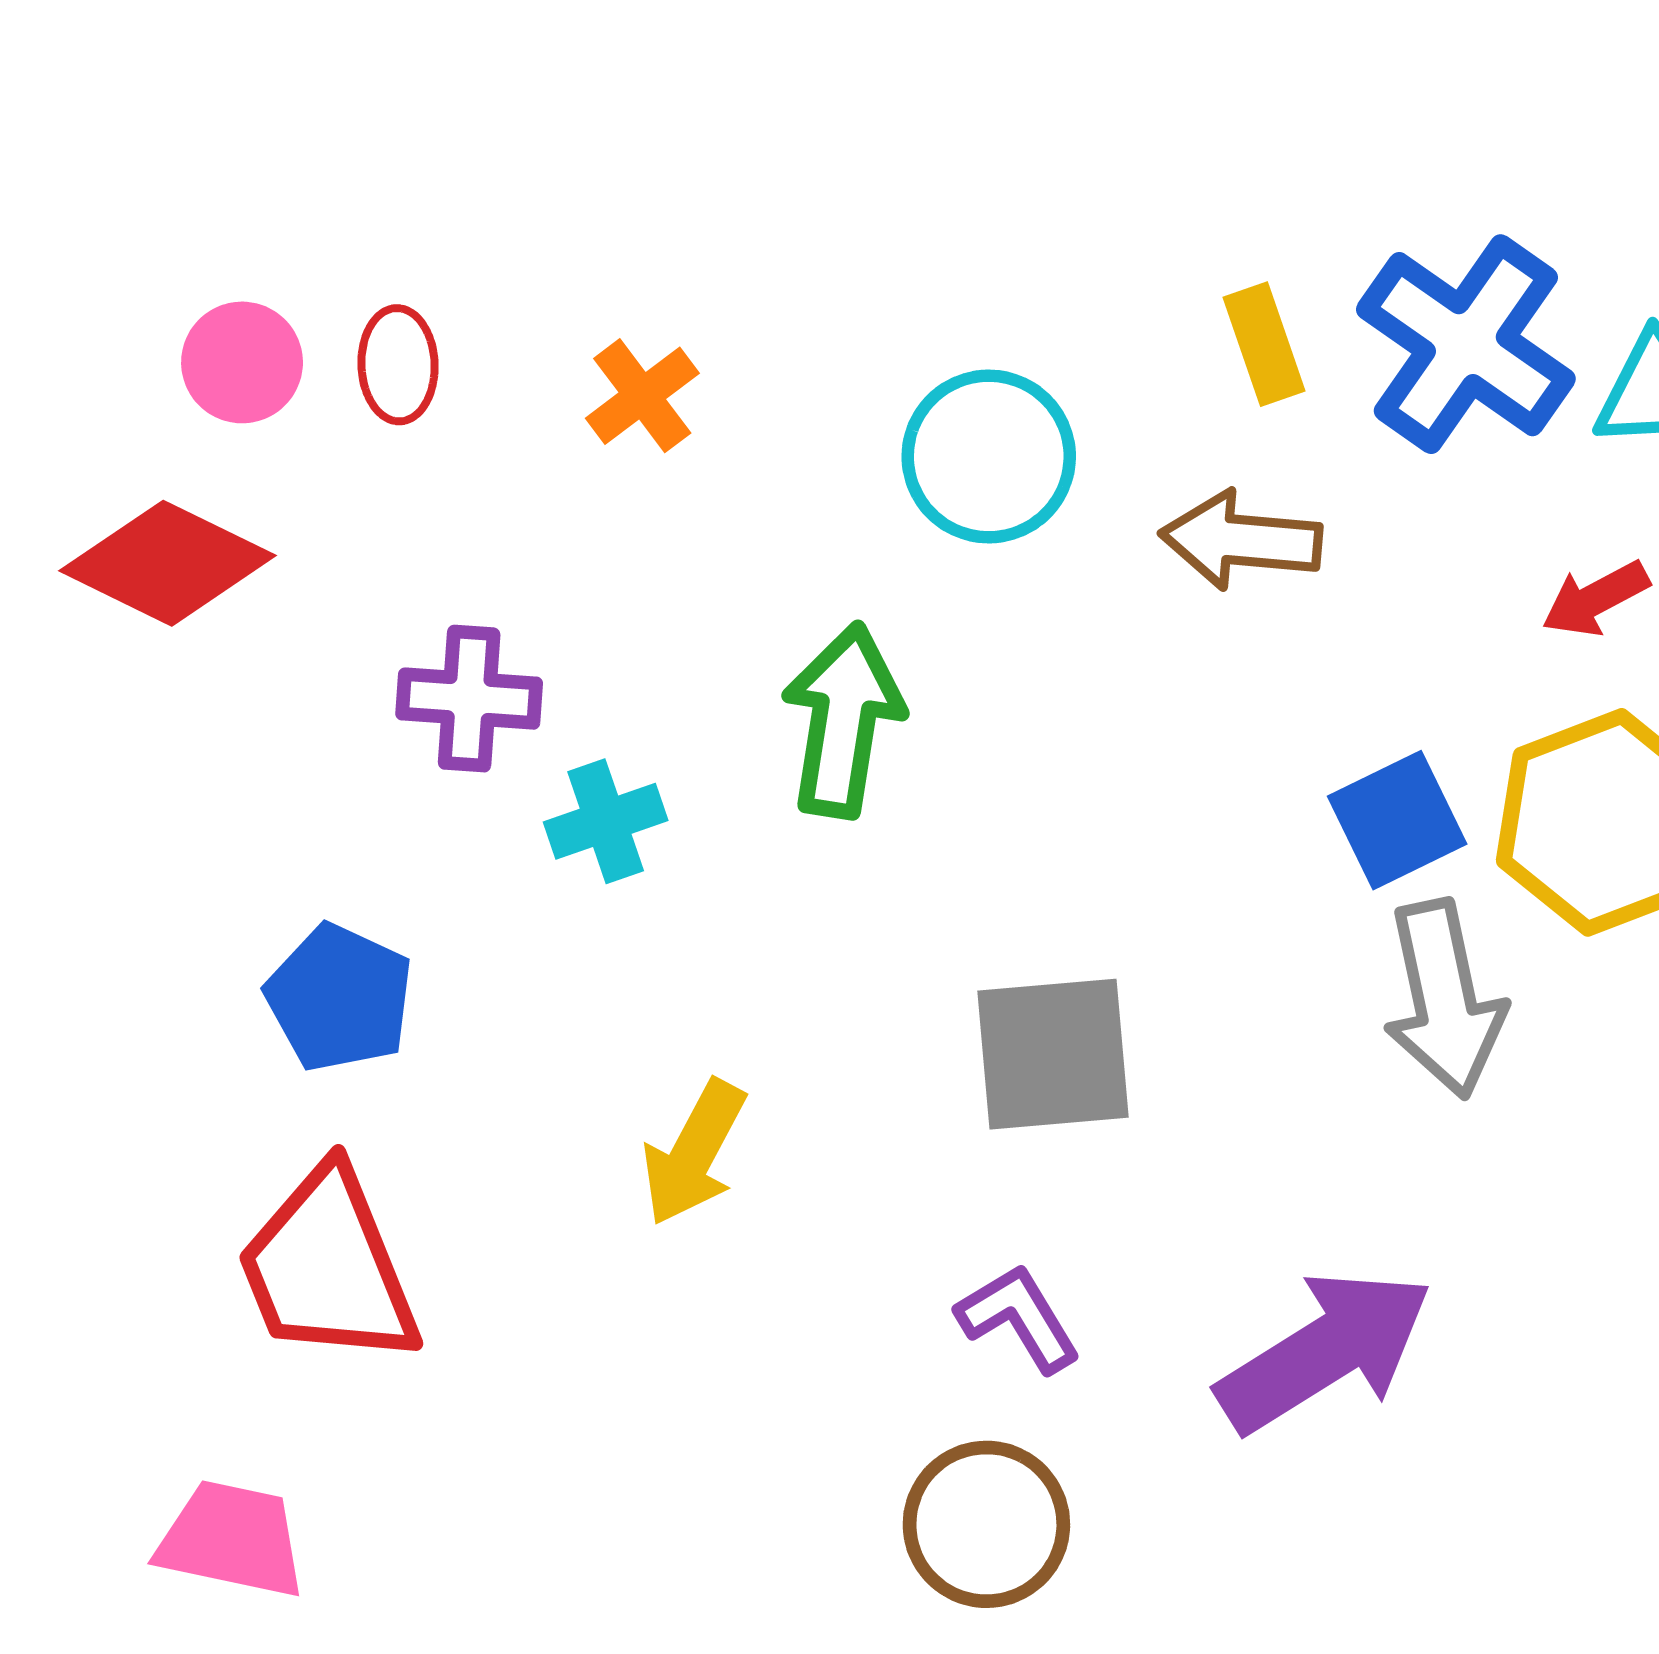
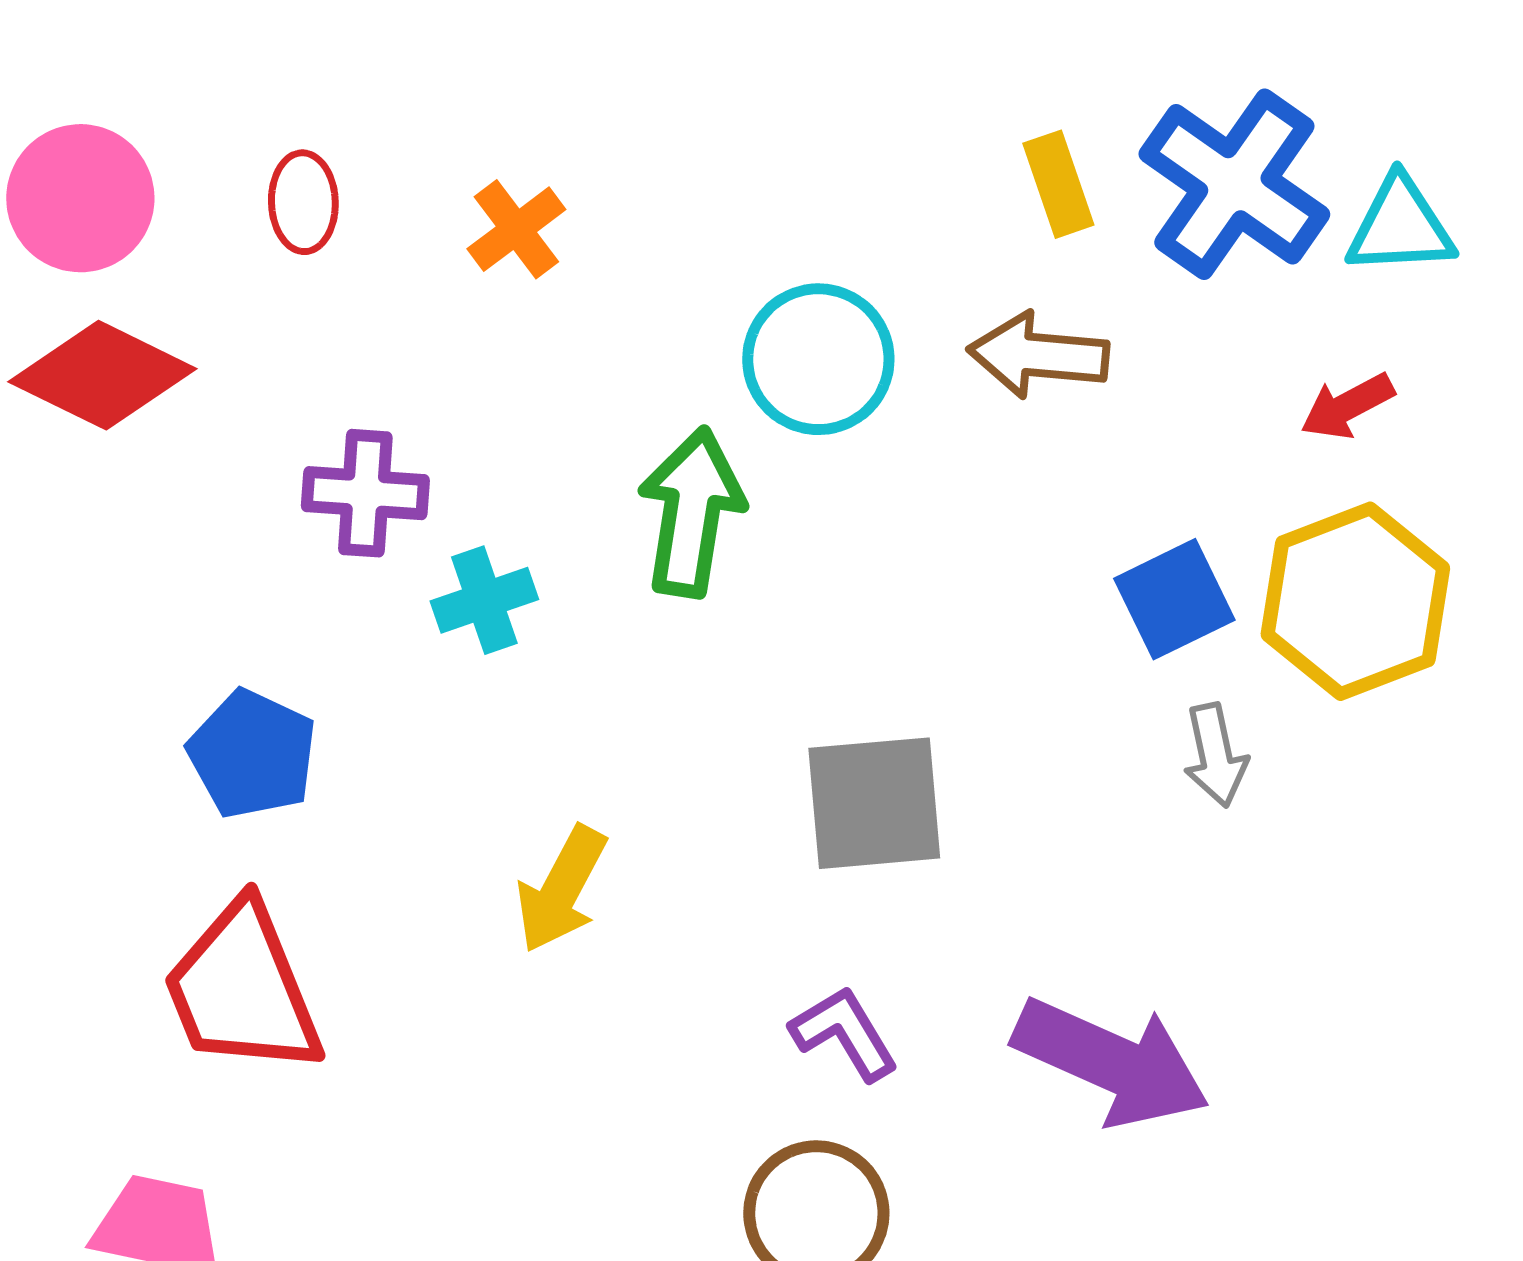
pink circle: (242, 362) -> (80, 198), moved, size x1.4
cyan circle: (989, 457) -> (818, 359), moved
gray arrow: (1444, 999) -> (1215, 755), size x0.6
purple arrow: (1325, 1351) -> (1111, 1062), turned 56

